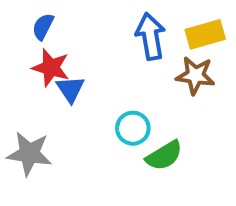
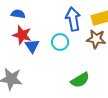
blue semicircle: (43, 27) -> (18, 14), turned 72
cyan circle: (133, 128) -> (60, 42), moved

